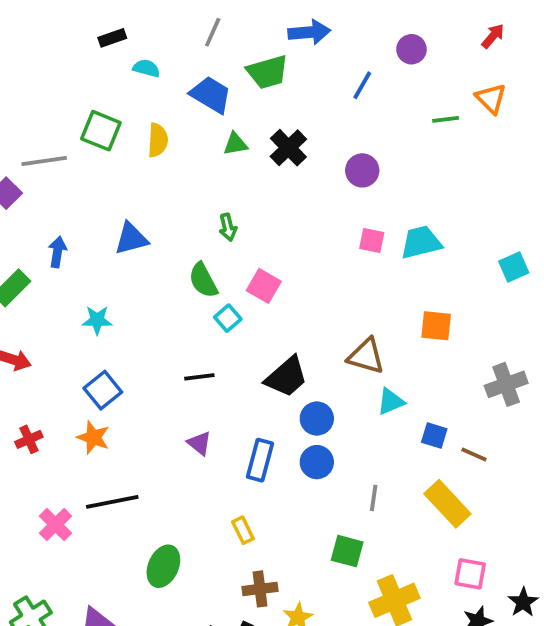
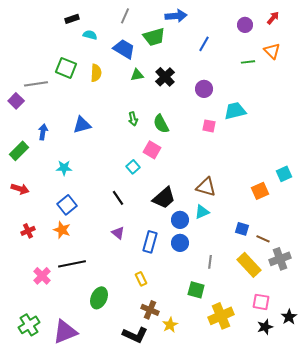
purple circle: (411, 49) -> (245, 25), moved
cyan trapezoid: (421, 242) -> (235, 111), moved
cyan square: (514, 267) -> (284, 174), moved
green semicircle: (203, 280) -> (161, 124), moved
orange square: (436, 326) -> (260, 191), moved, turned -30
black line: (199, 377) -> (118, 198), turned 63
gray cross: (506, 384) -> (280, 259), moved
cyan triangle: (391, 401) -> (202, 212), moved
brown cross: (260, 589) -> (150, 310), turned 30

